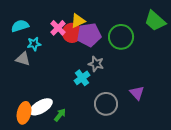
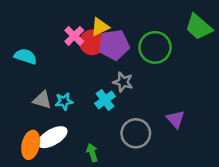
cyan semicircle: (20, 26) -> (26, 56), moved, turned 36
cyan star: (34, 44) -> (64, 101), moved
gray triangle: (23, 59) -> (42, 100), moved
green arrow: (60, 115) -> (92, 153), moved, turned -56

